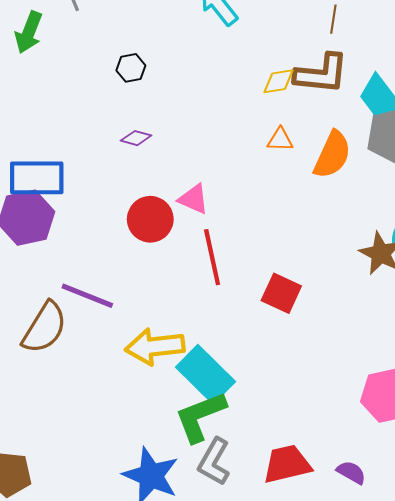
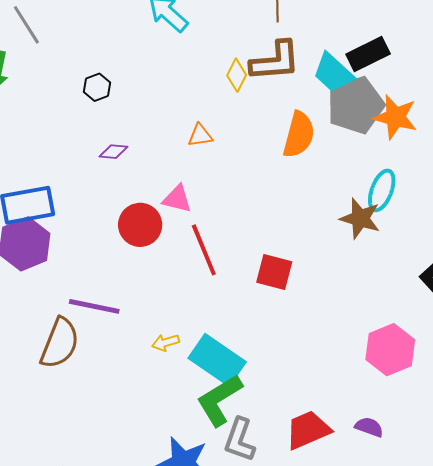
yellow diamond: (279, 81) -> (237, 75), turned -44
orange triangle: (280, 140) -> (200, 135), moved
yellow arrow: (155, 347) -> (165, 343), size x0.5

